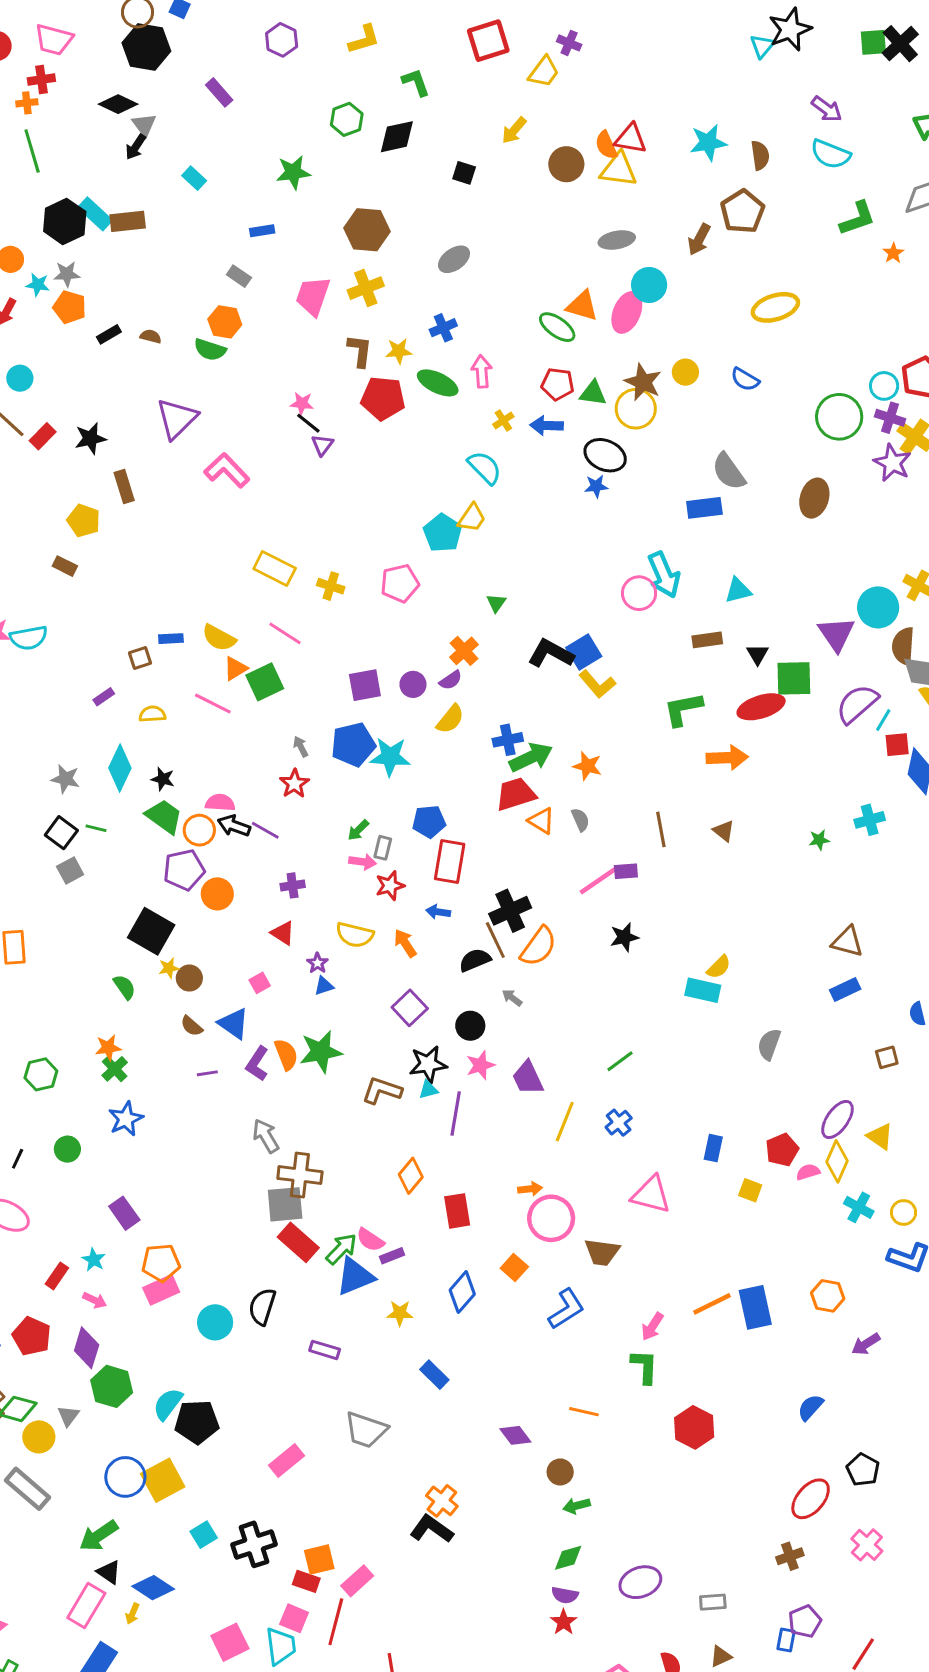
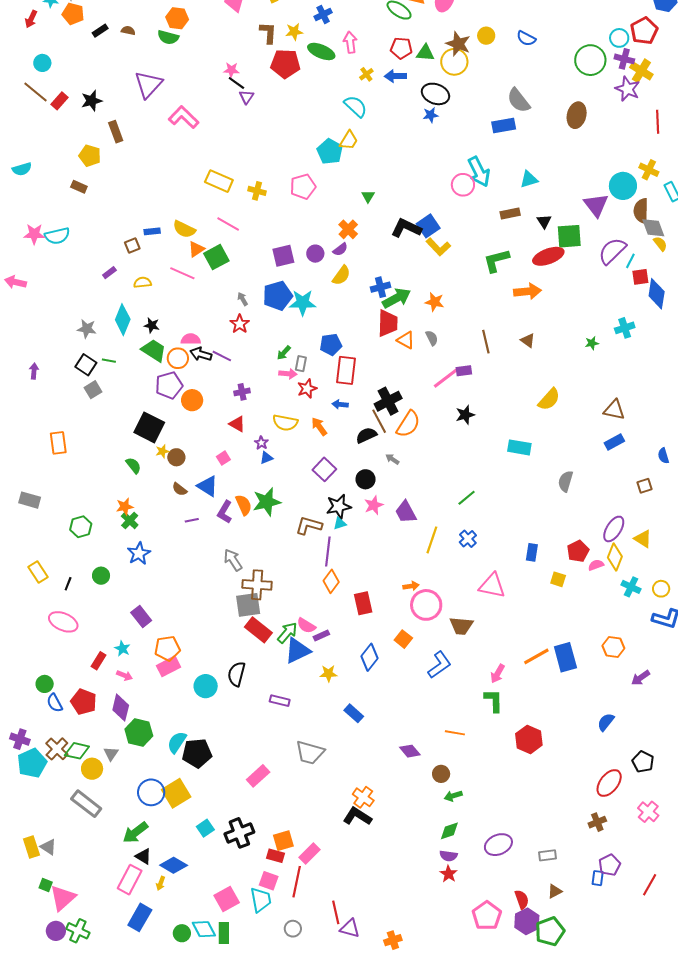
red trapezoid: (516, 794) -> (388, 323), turned 112
yellow semicircle: (719, 967) -> (549, 399), moved, size x1.4
purple line: (456, 1113) -> (328, 551), moved

